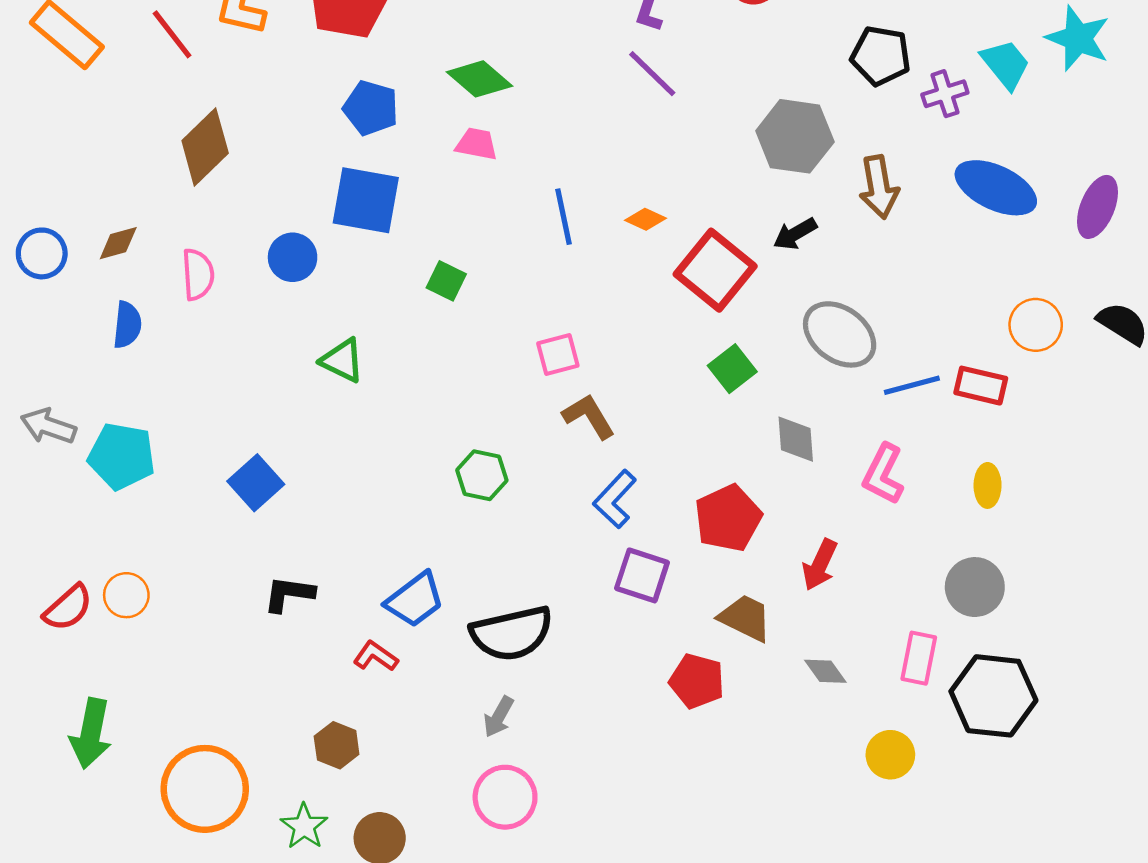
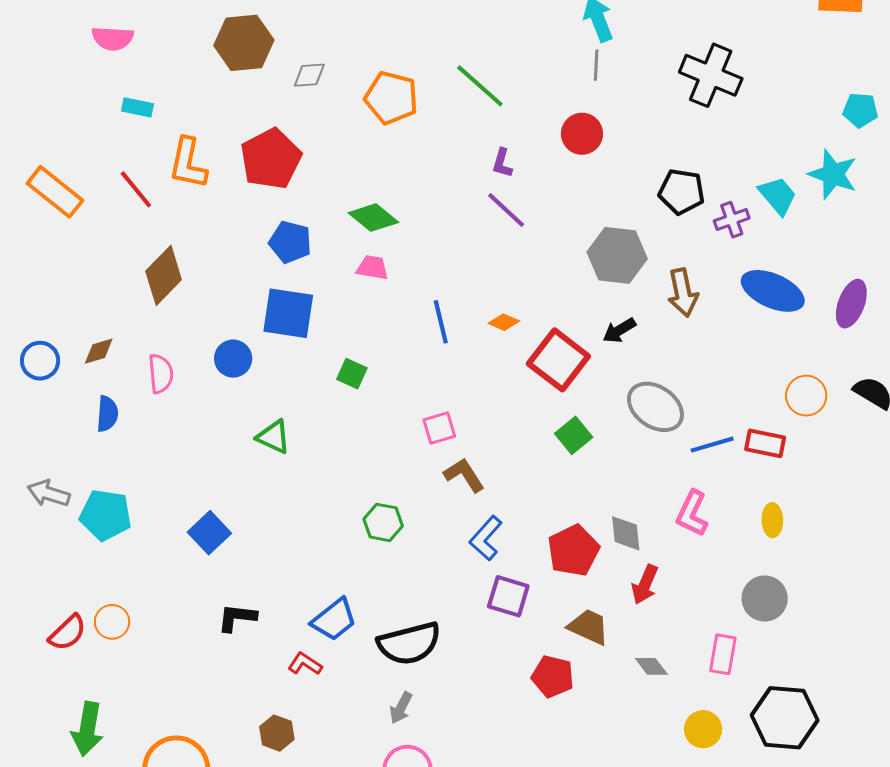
gray diamond: (796, 439) -> (626, 533), moved
black hexagon: (993, 696) -> (785, 718), moved

